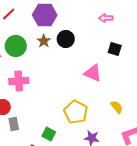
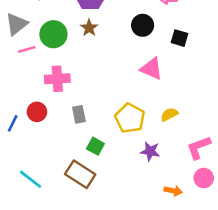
black circle: (66, 39) -> (143, 25), moved
yellow semicircle: (117, 107) -> (169, 114), moved, turned -80
gray rectangle: (14, 124) -> (79, 114), moved

